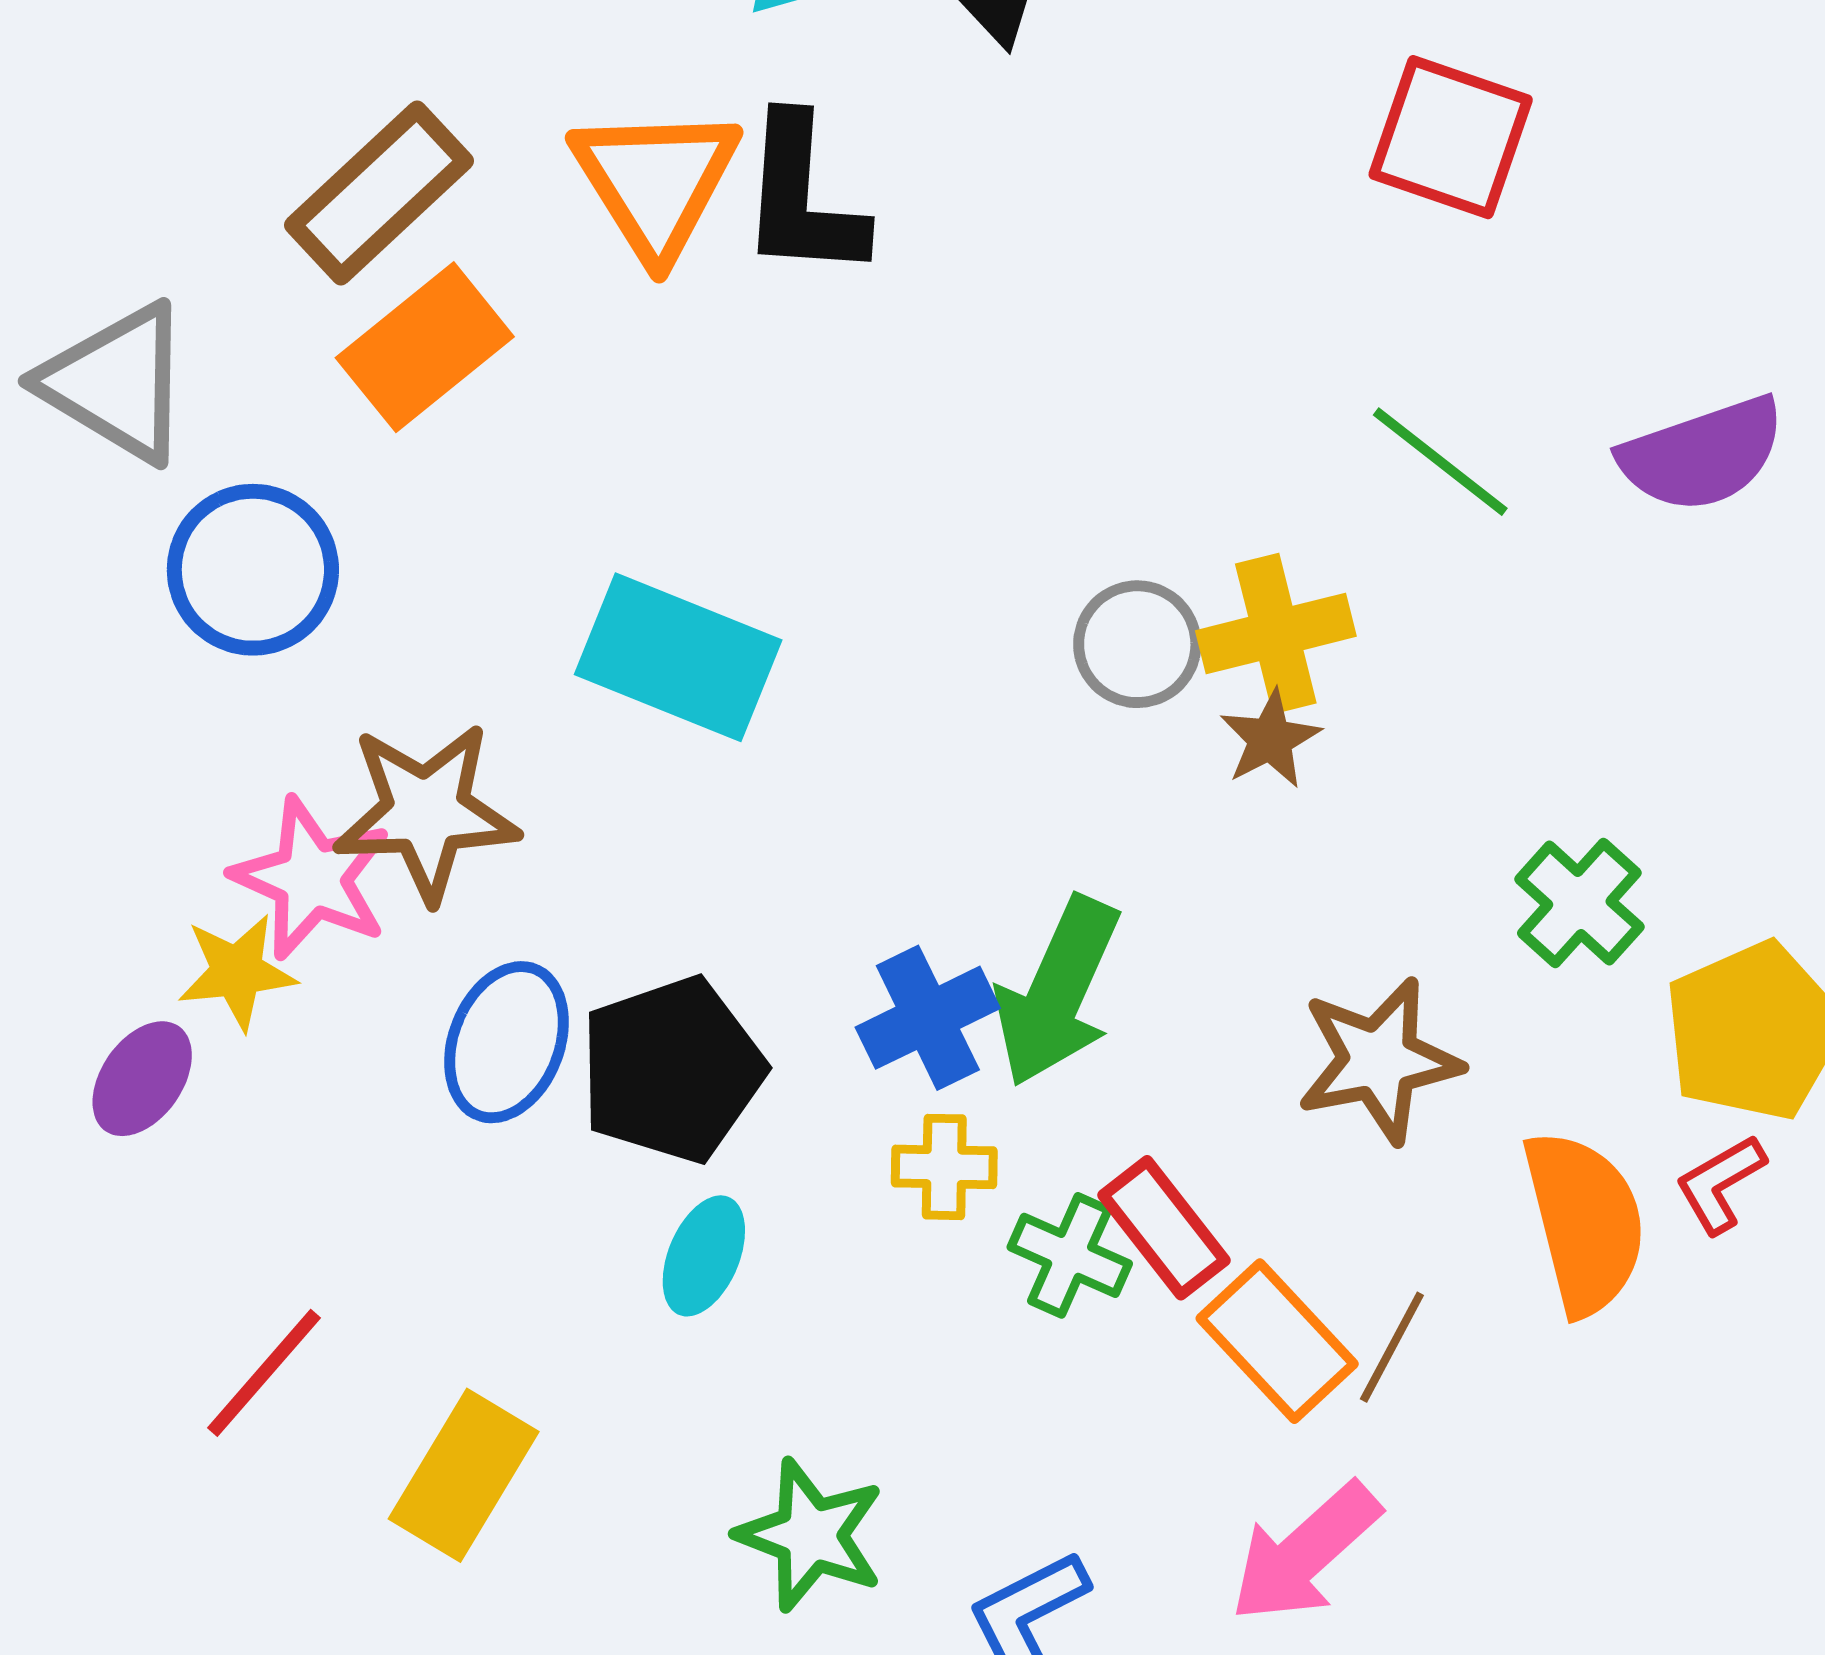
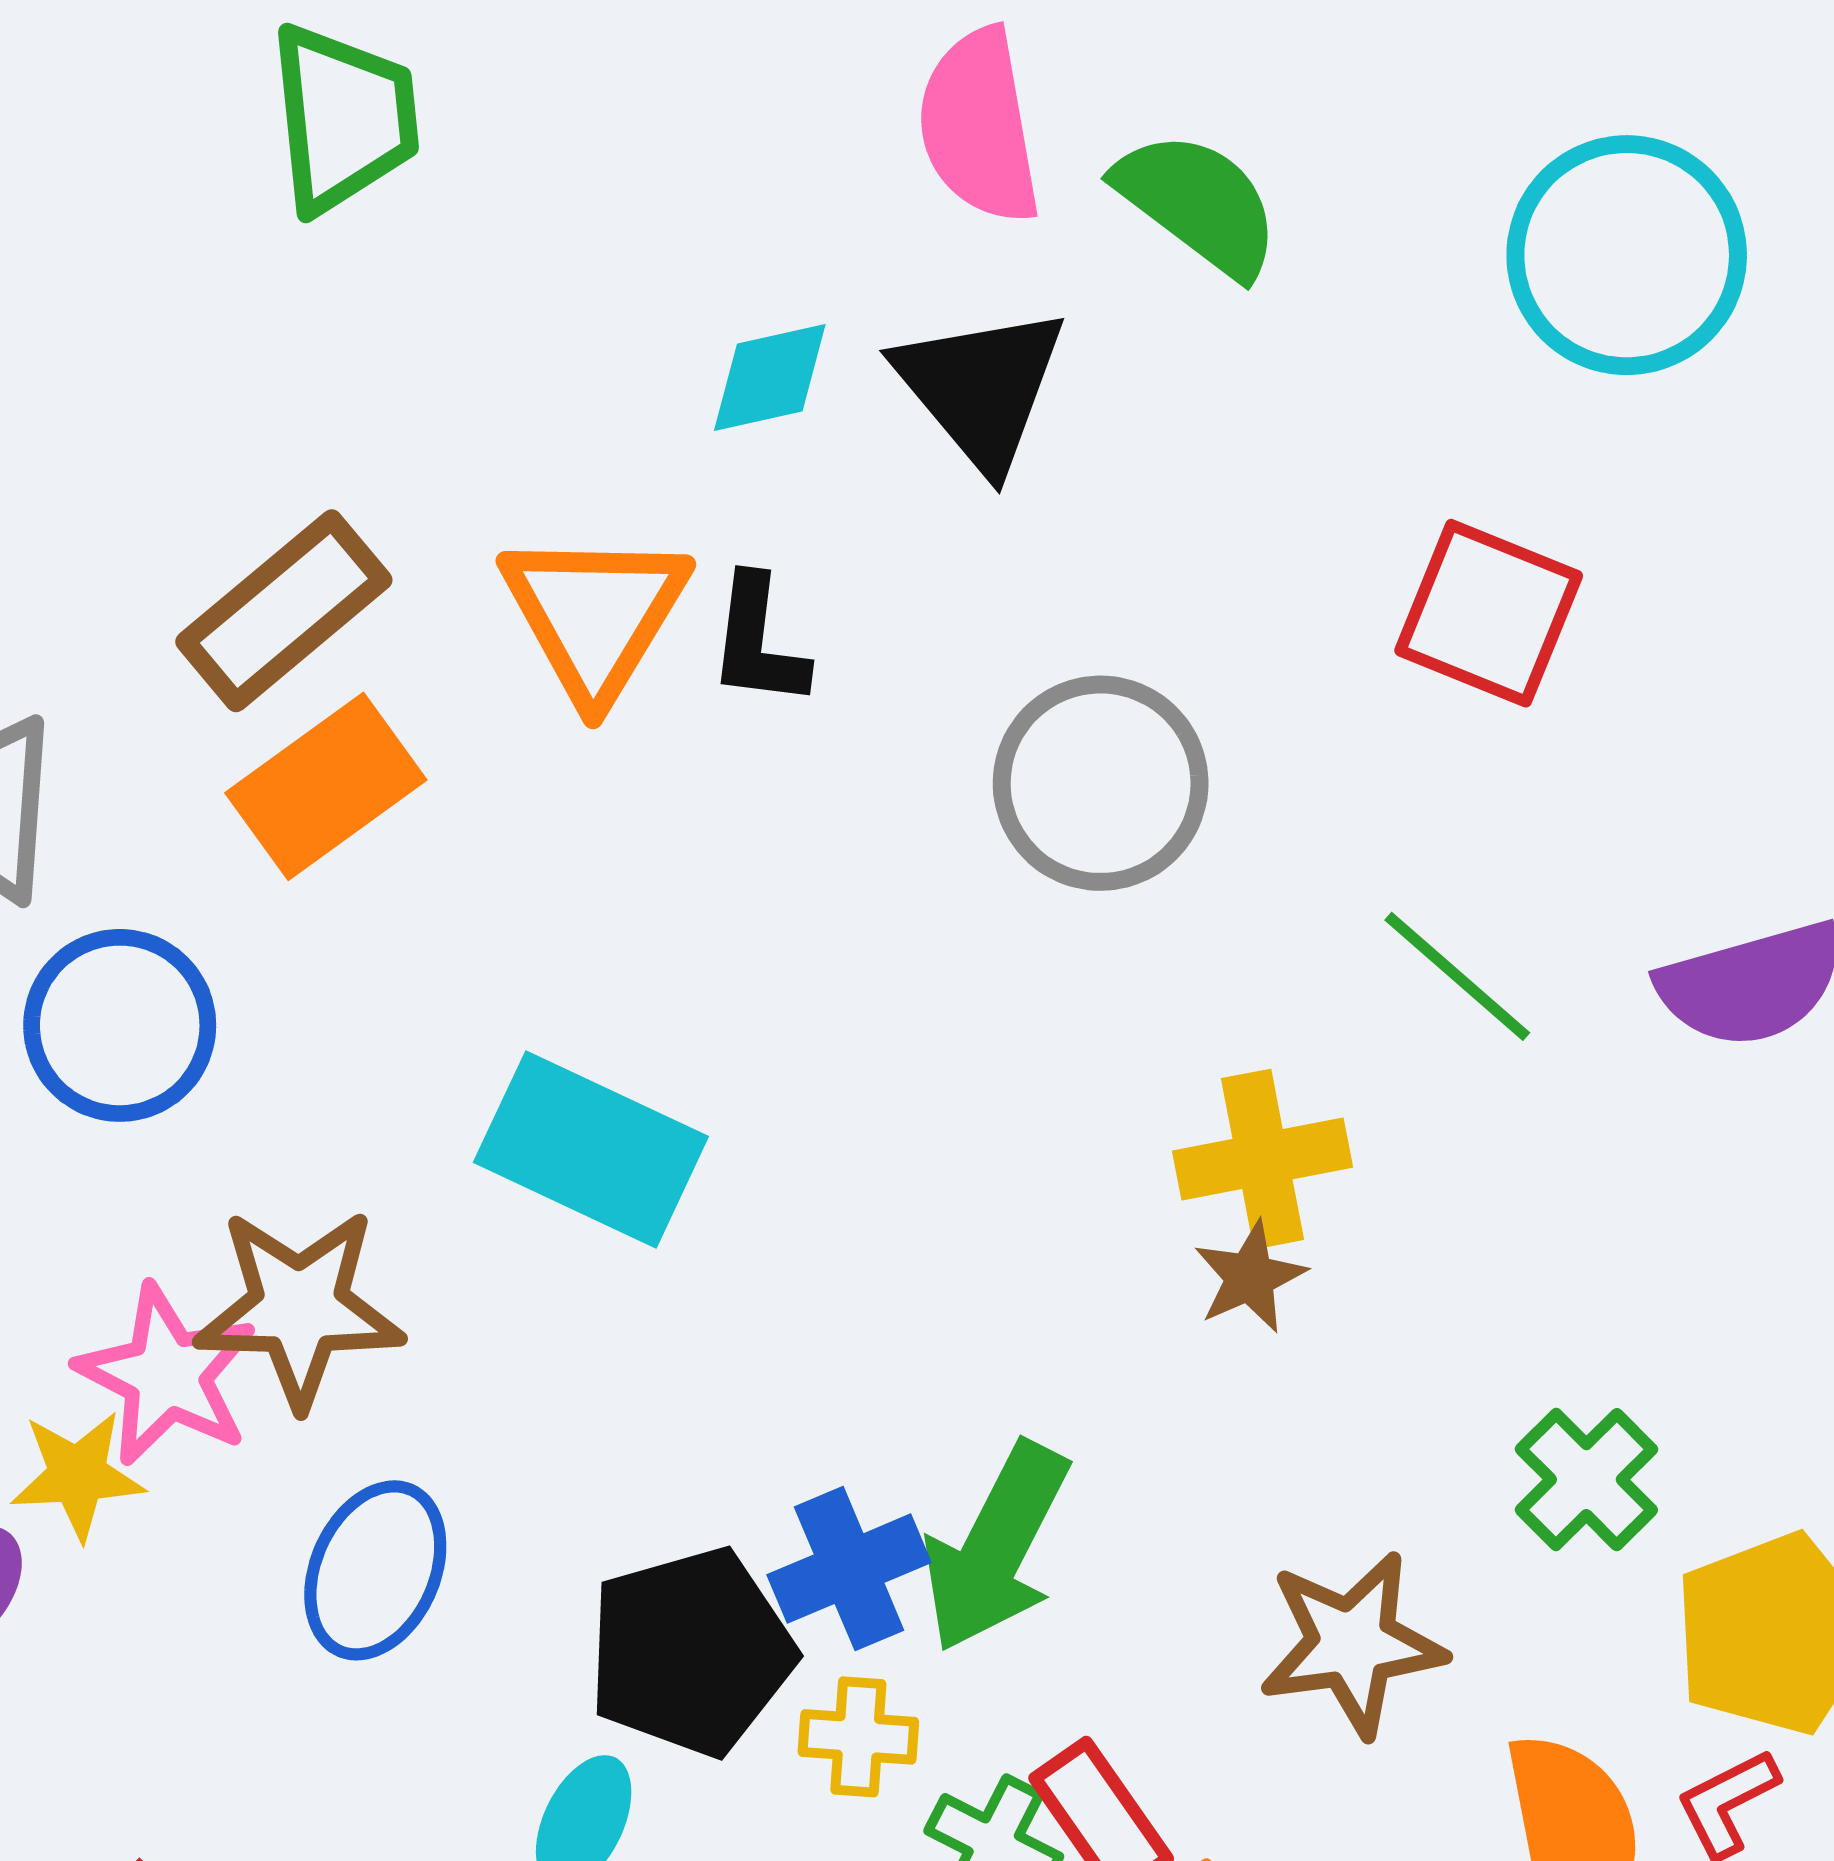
black L-shape: (802, 197) -> (758, 642), size x0.7
gray circle: (1137, 644) -> (1101, 783), moved, size x1.5
black pentagon: (672, 1070) -> (691, 1652), moved

